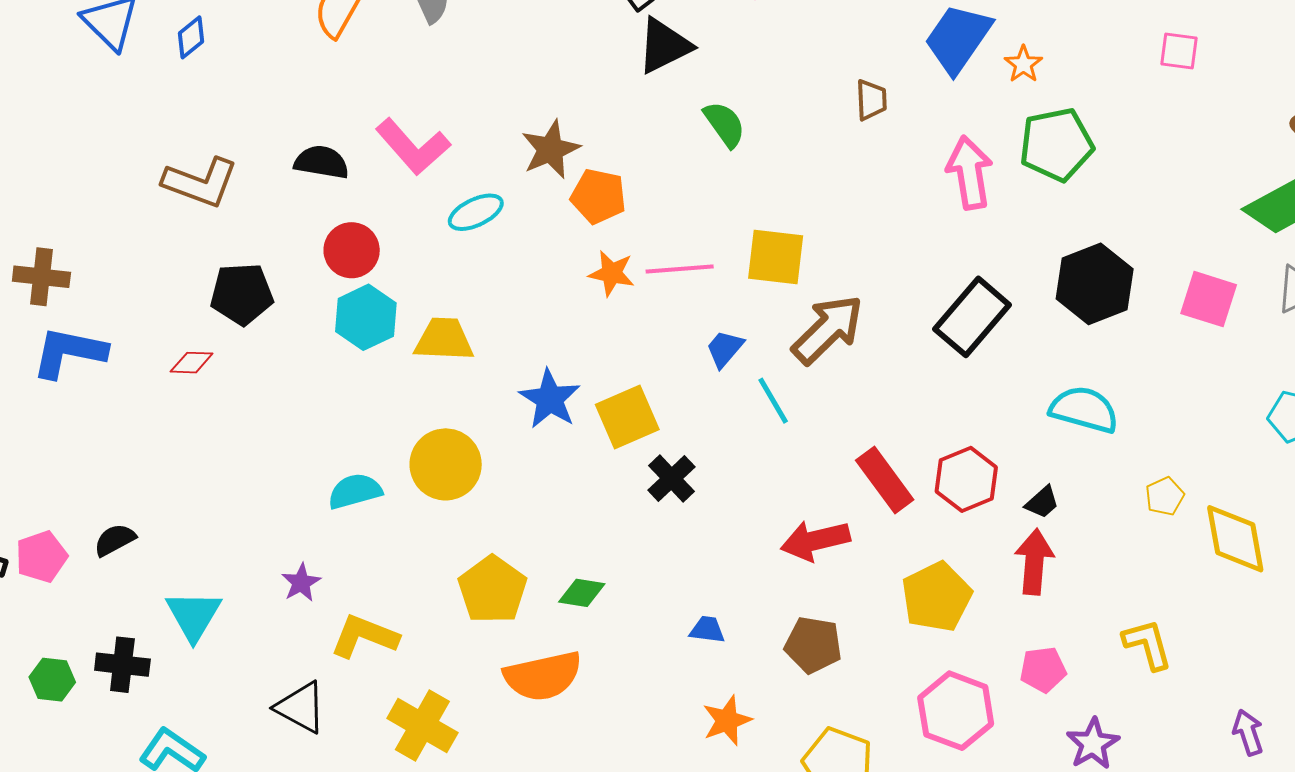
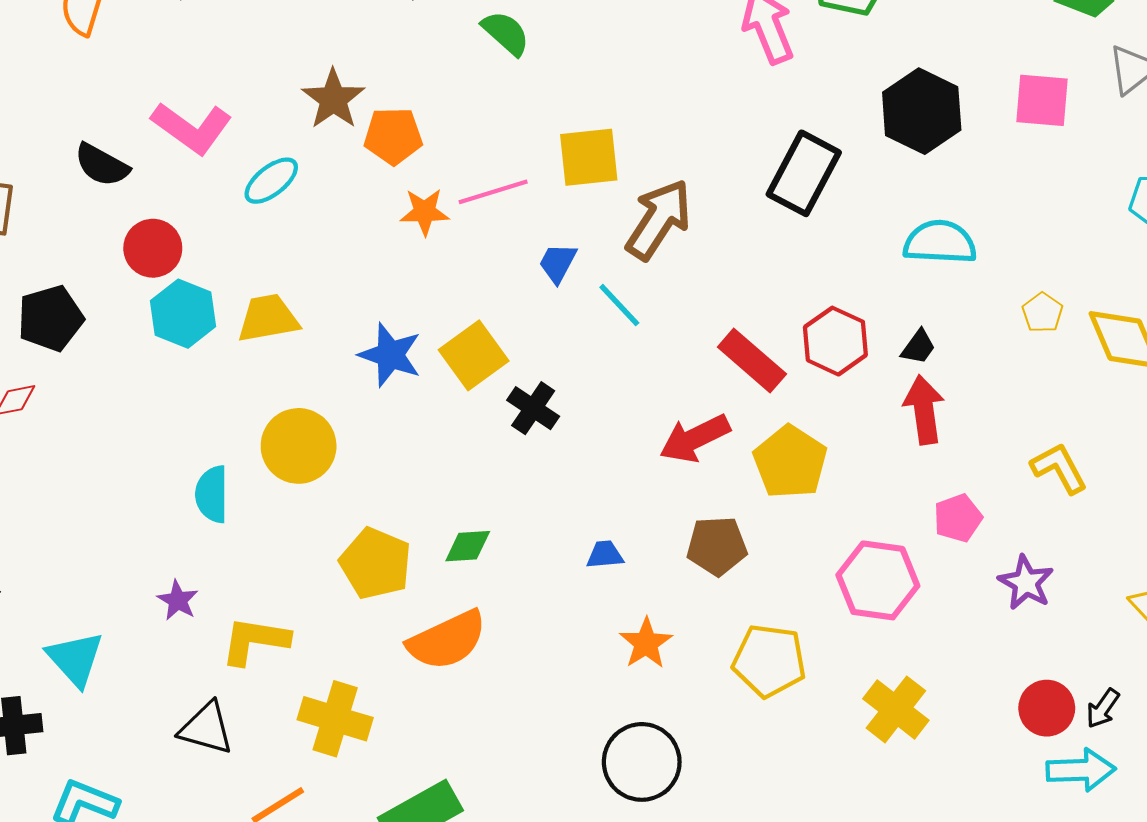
black semicircle: (321, 162) -> (102, 165), turned -148
cyan semicircle: (355, 491) -> (212, 494), turned -62
yellow pentagon: (937, 597) -> (790, 462), moved

